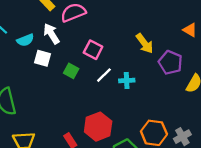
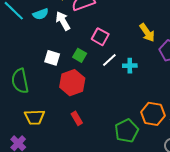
cyan semicircle: (25, 40) -> (41, 14), moved
white square: (42, 58) -> (52, 58), moved
red hexagon: (98, 127) -> (72, 83), moved

